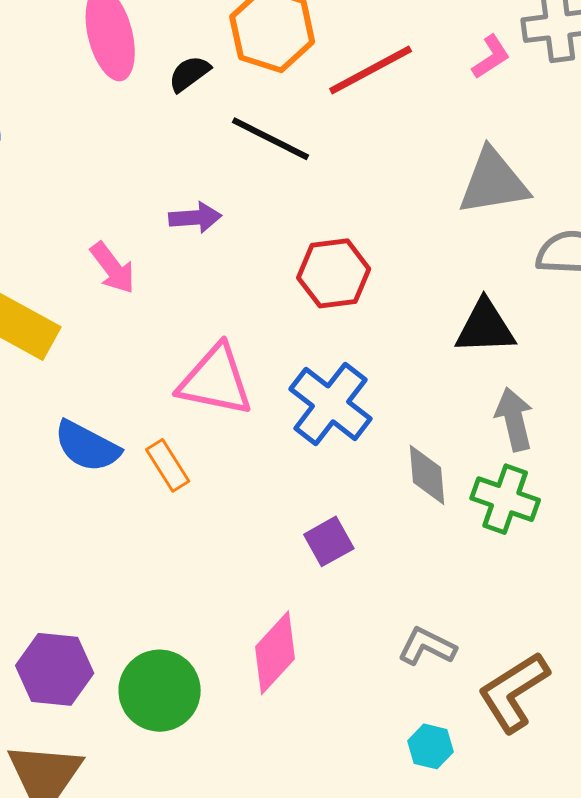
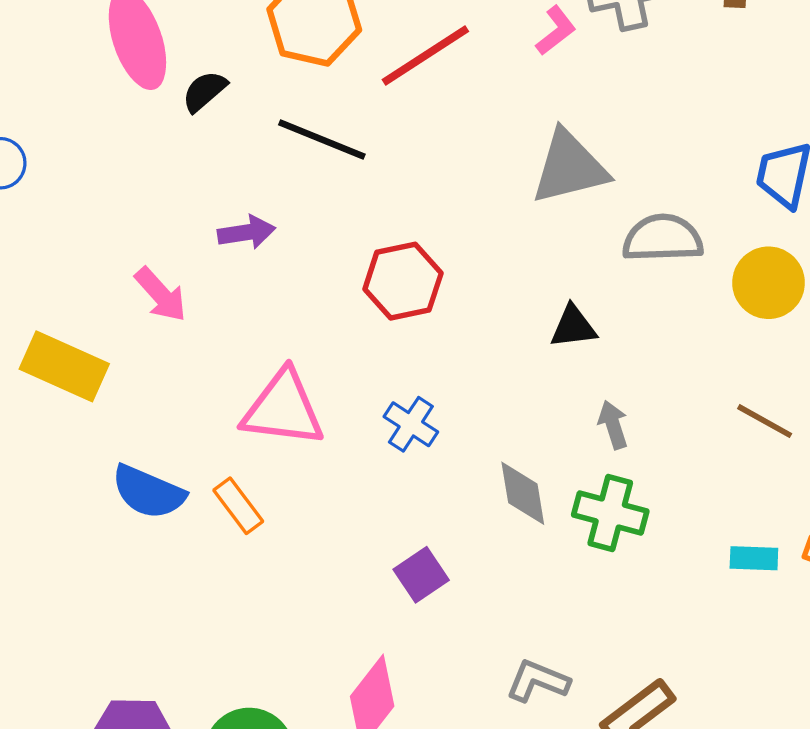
black semicircle: (189, 74) -> (204, 91), moved
black triangle: (485, 327) -> (573, 327), size x0.7
blue cross: (330, 404) -> (411, 424), size x0.6
gray arrow: (514, 419) -> (613, 425), size x0.7

